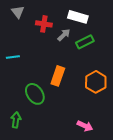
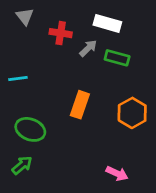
green rectangle: (85, 42) -> (117, 58), turned 42
green ellipse: (35, 94) -> (30, 129), moved, turned -35
green arrow: (16, 120) -> (22, 165), turned 42

